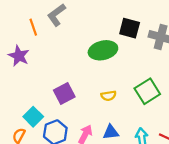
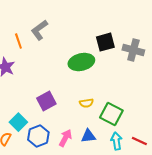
black square: (130, 28) -> (105, 42), turned -30
green square: (147, 91) -> (111, 114), moved, turned -30

